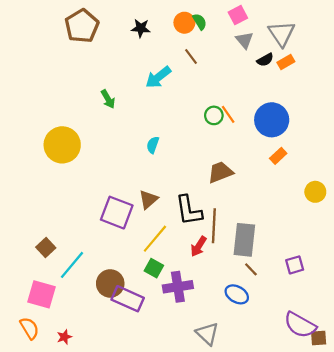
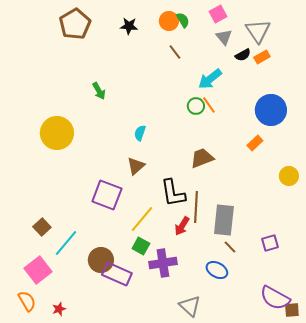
cyan arrow: (158, 77) -> (210, 79), moved
blue circle: (272, 120) -> (271, 110), moved
brown triangle: (148, 199) -> (136, 166), moved
pink square: (41, 294) -> (38, 270), turned 36

